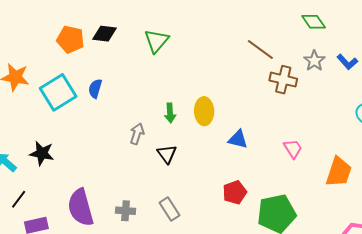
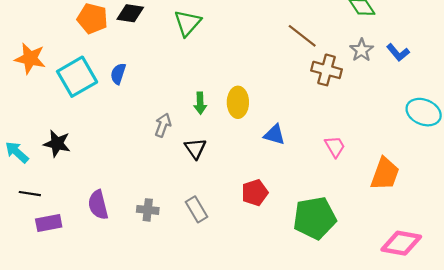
red pentagon: (235, 192) -> (255, 193), moved
black line: (19, 199) -> (30, 194), turned 60
purple semicircle: (81, 208) -> (98, 205), size x0.7

